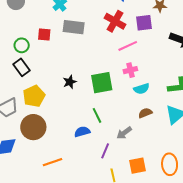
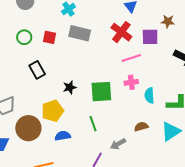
green circle: (22, 45) -> (24, 37), moved
black rectangle: (21, 67) -> (37, 70), moved
cyan semicircle: (141, 89) -> (149, 95), moved, turned 98
yellow pentagon: (34, 96) -> (53, 111), moved
blue semicircle: (82, 132) -> (63, 136), moved

